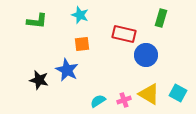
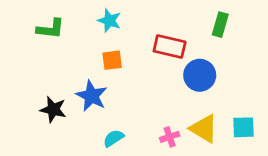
cyan square: (178, 93) -> (244, 127), turned -30
cyan semicircle: (98, 101) -> (113, 138), moved

